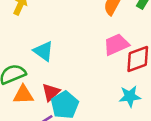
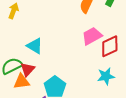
red triangle: (51, 92) -> (28, 69), moved

